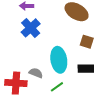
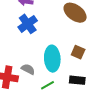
brown square: (87, 42) -> (78, 52), moved
black rectangle: (86, 69) -> (77, 80), moved

